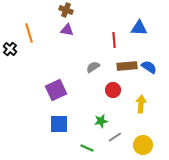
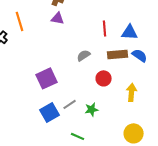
blue triangle: (139, 28) -> (130, 32), moved
blue square: (59, 124) -> (50, 112), turned -30
gray line: (115, 137) -> (70, 104), moved

